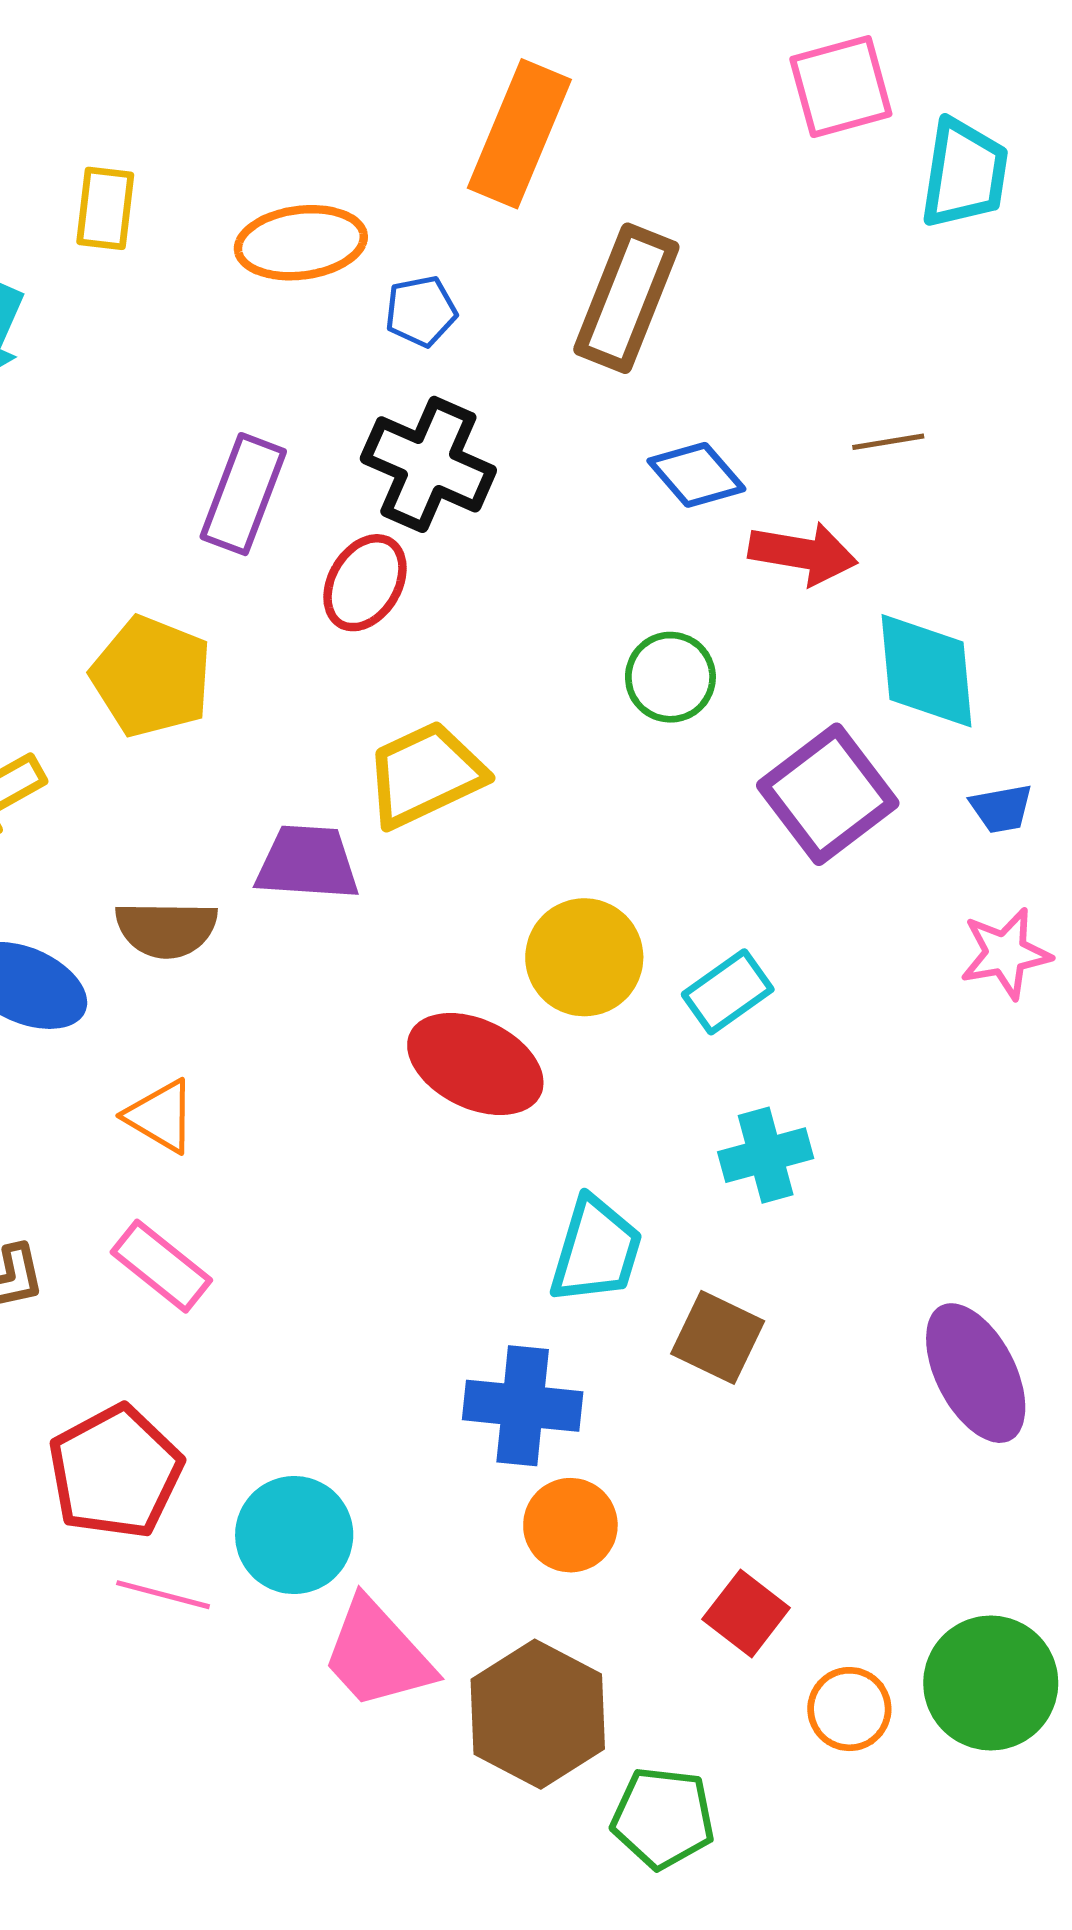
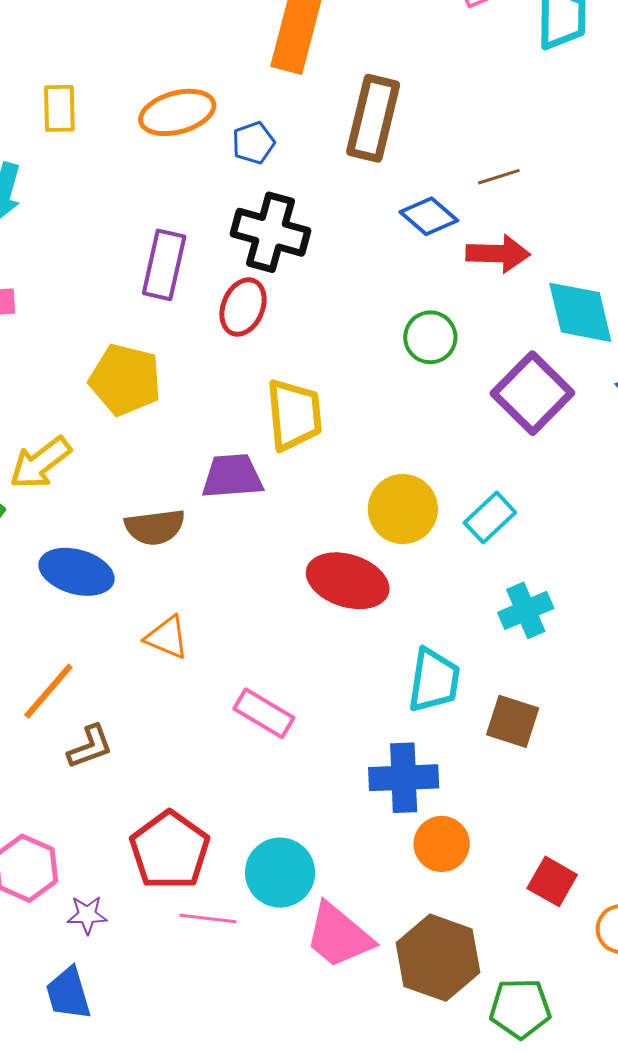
brown line: (888, 442) -> (499, 177), moved
yellow trapezoid: (425, 774) -> (294, 415), turned 118
pink rectangle: (161, 1266) -> (264, 713), moved

